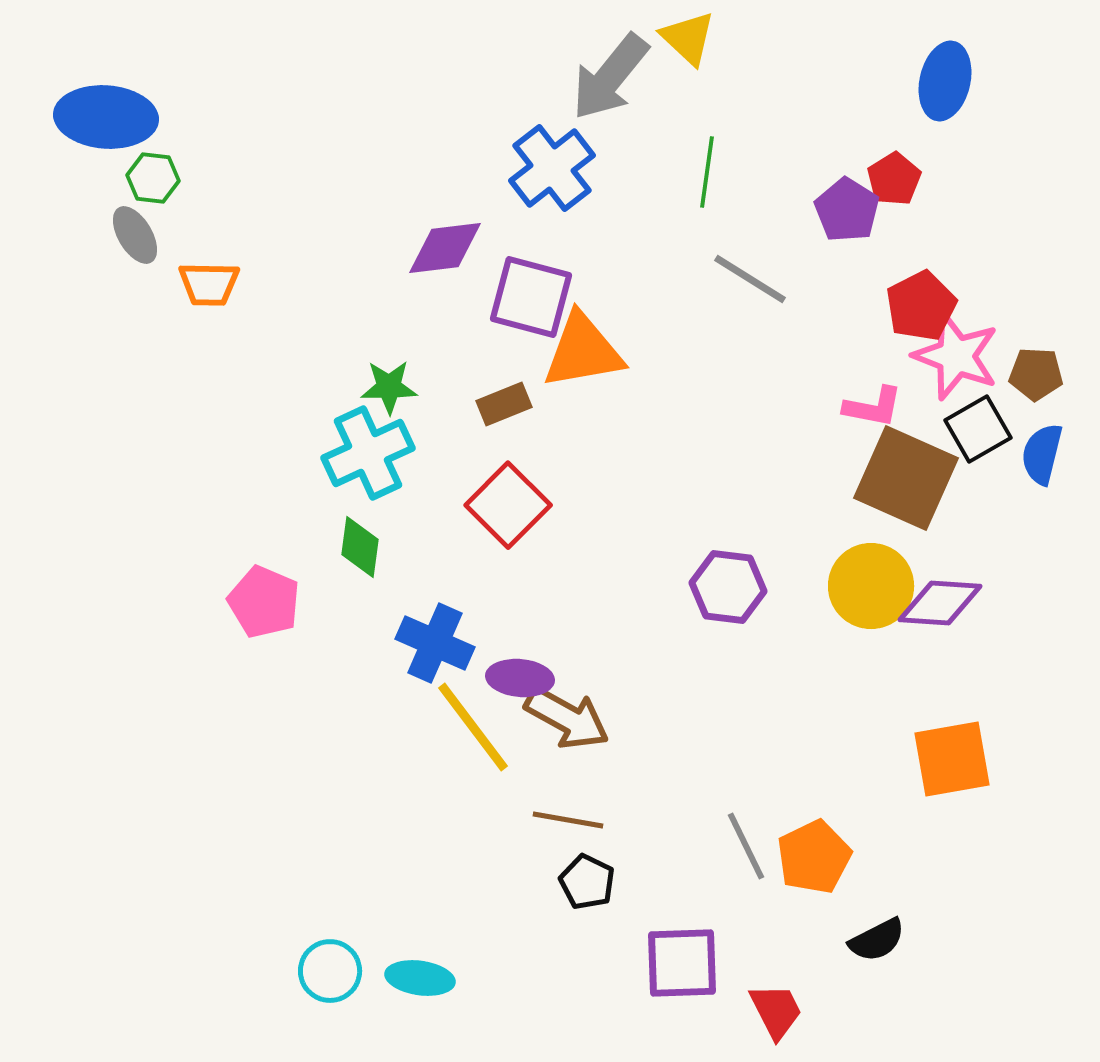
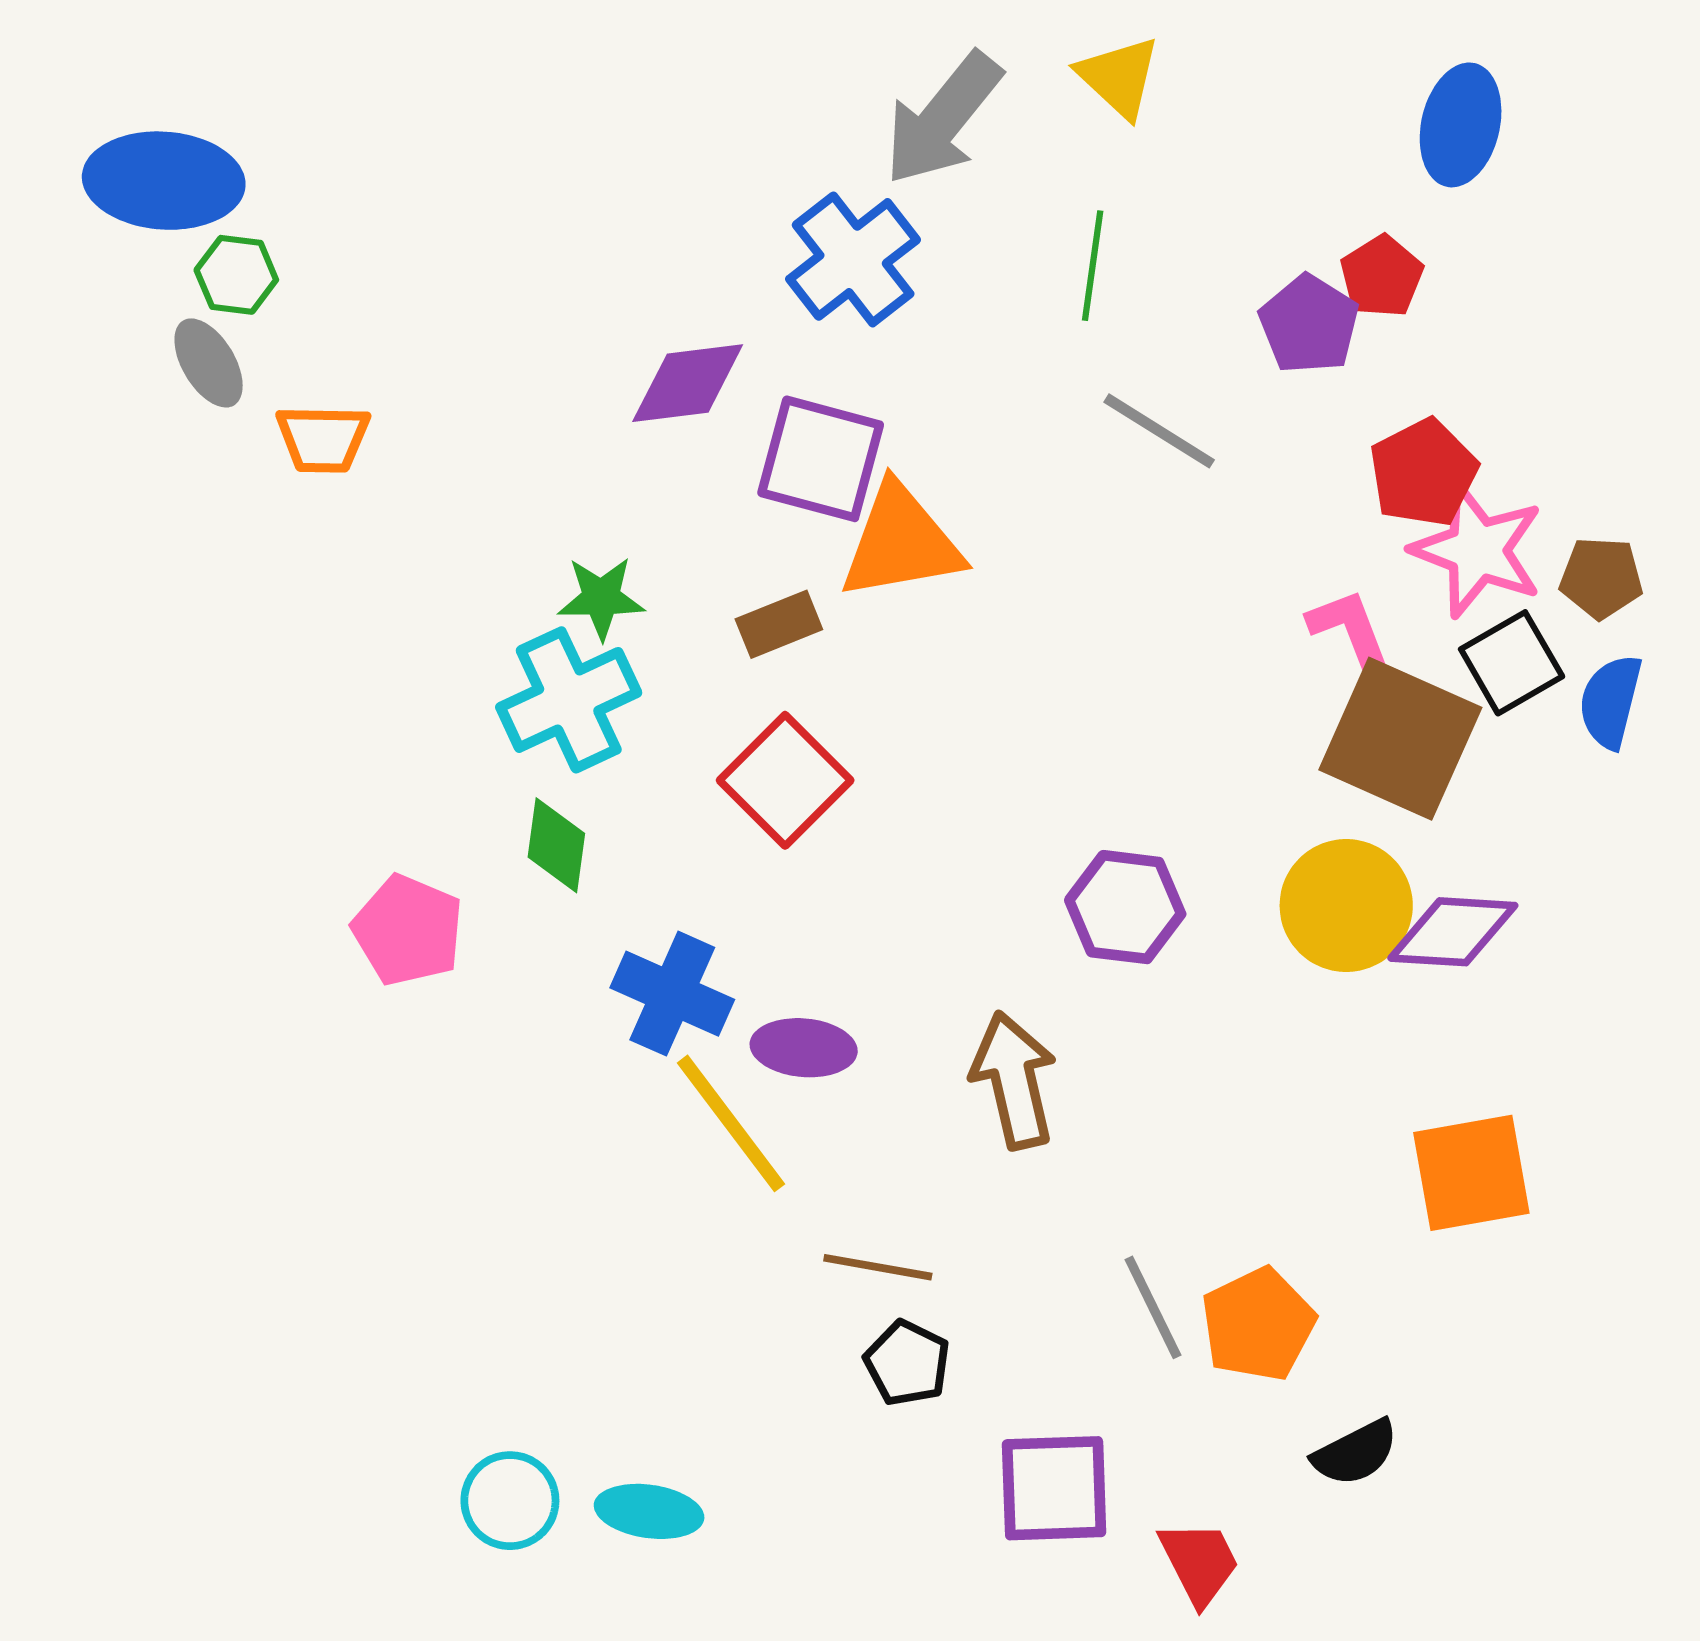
yellow triangle: (688, 38) -> (1119, 77), moved
pink L-shape: (873, 407) -> (1349, 629), turned -122
brown arrow: (567, 718) -> (1014, 1080), moved, turned -132

